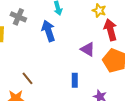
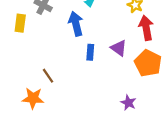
blue rectangle: (75, 80) -> (90, 52), moved

